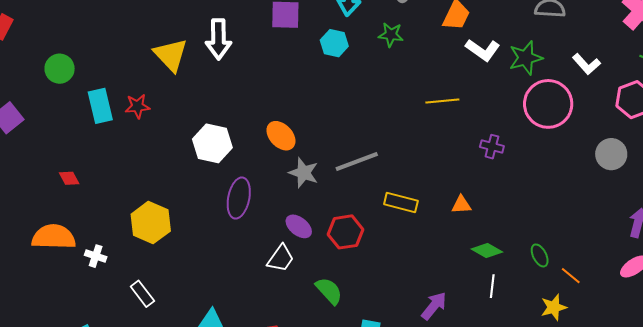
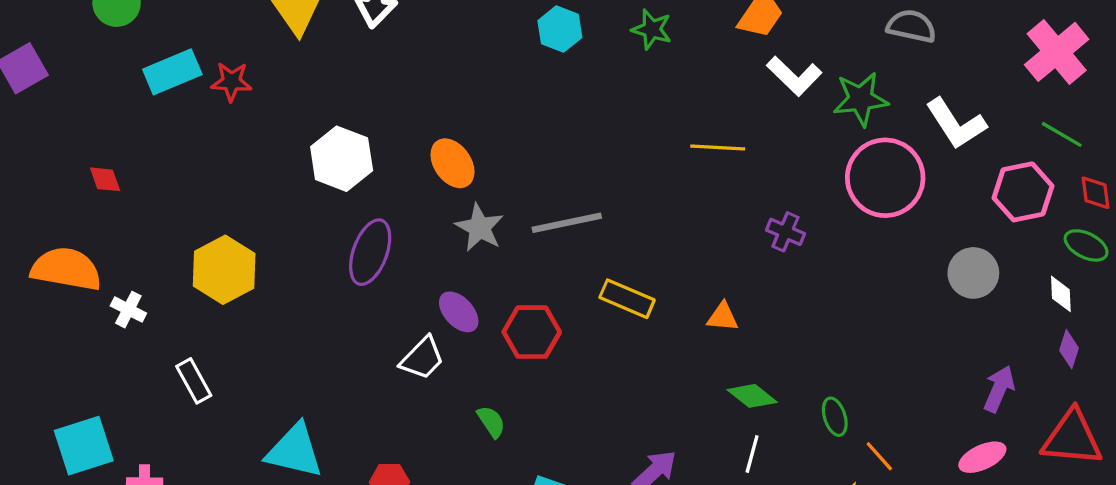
white L-shape: (587, 64) -> (956, 124), size x1.4
cyan rectangle: (100, 106) -> (172, 72), turned 72
green semicircle: (329, 291) -> (491, 422), size x0.7

